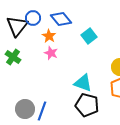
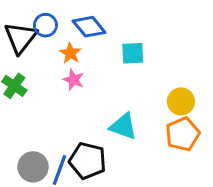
cyan square: (89, 36) -> (133, 53), turned 35
black pentagon: (87, 105) -> (88, 161), moved

